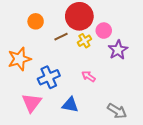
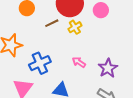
pink circle: (104, 31) -> (101, 10), moved
purple star: (118, 50) -> (108, 68), moved

